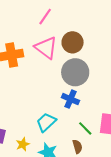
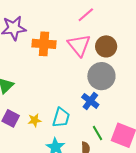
cyan trapezoid: (46, 122) -> (61, 118), turned 135
yellow star: (23, 144) -> (35, 120), moved

